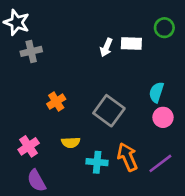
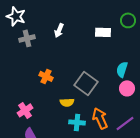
white arrow: (106, 47) -> (59, 30), moved
orange cross: (56, 102) -> (46, 76), turned -32
yellow semicircle: (71, 142) -> (67, 102), moved

